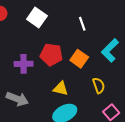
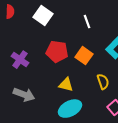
purple cross: (24, 64) -> (20, 60), moved, turned 36

